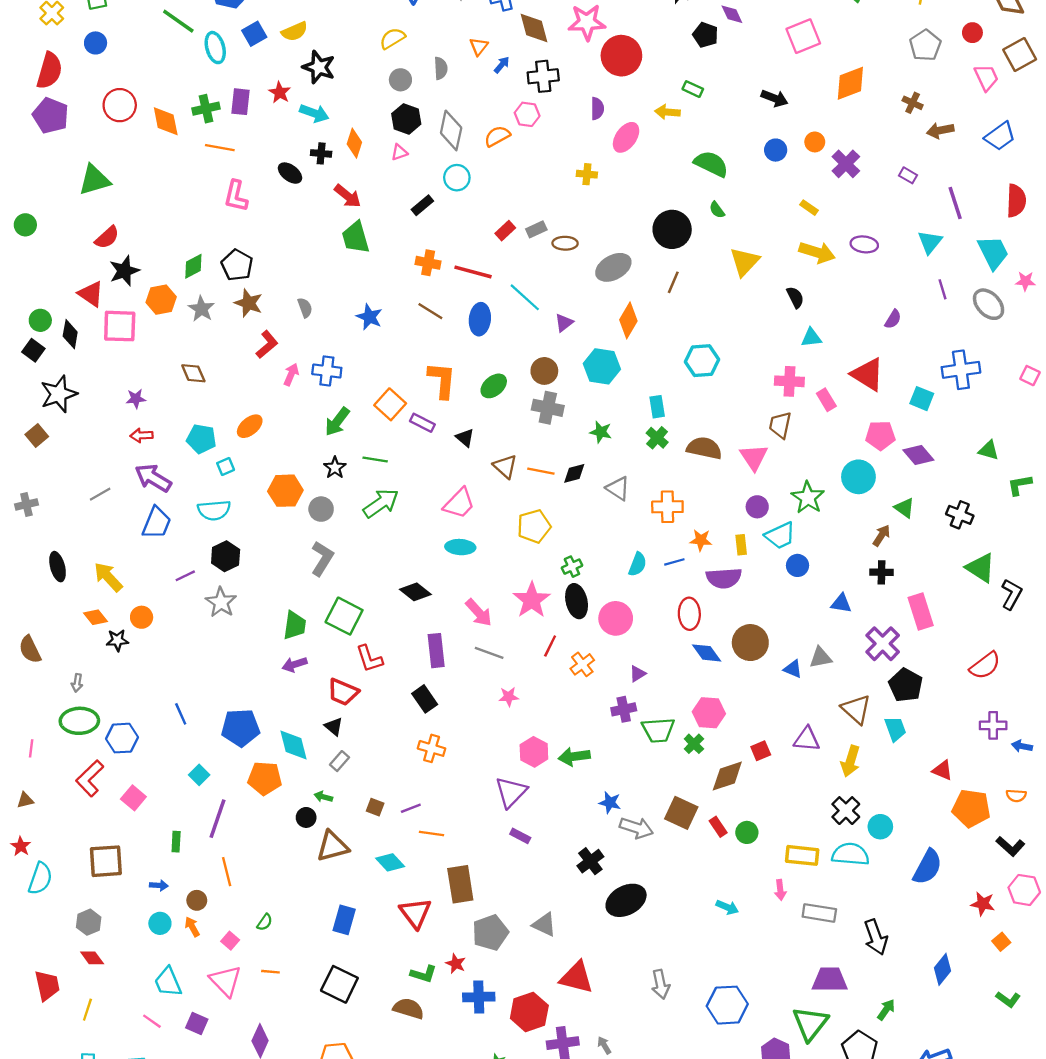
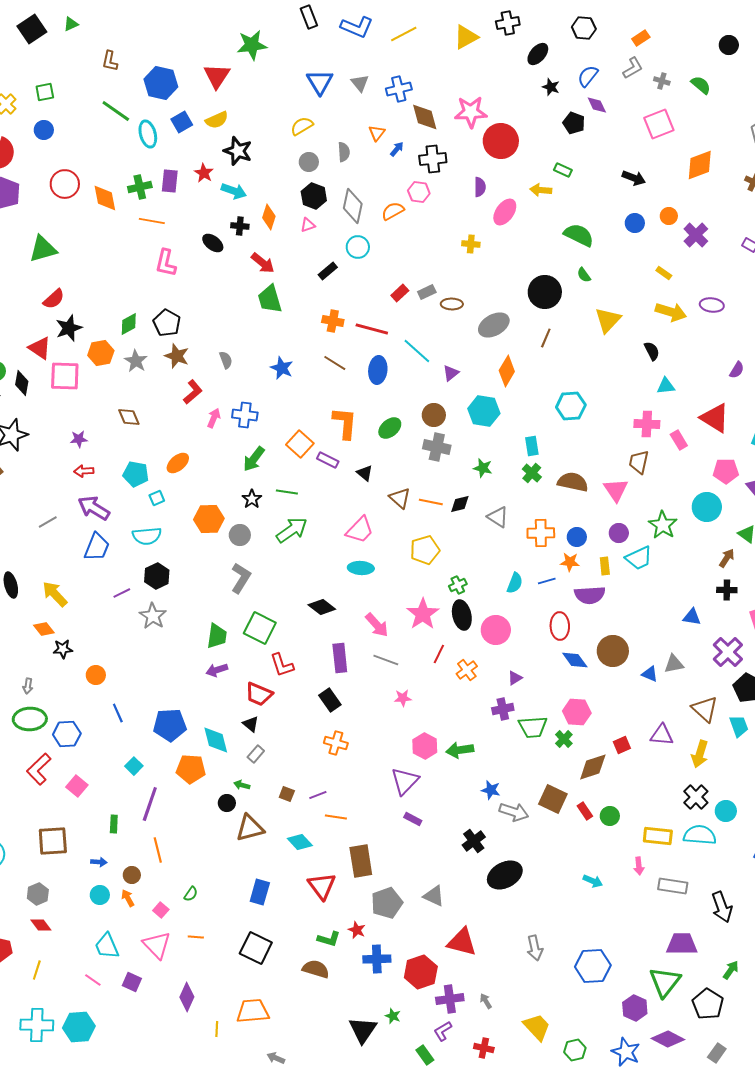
blue circle: (798, 565) -> (577, 537), moved
orange circle: (142, 617) -> (96, 675), moved

